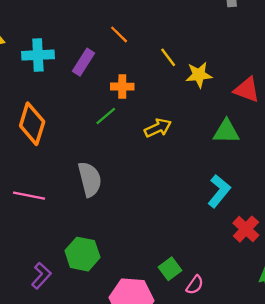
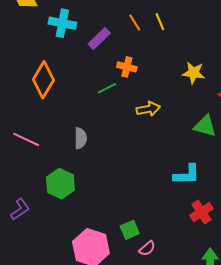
yellow line: (168, 57) -> (160, 22), moved
gray semicircle: (90, 179) -> (80, 138), size x0.7
cyan L-shape: (219, 191) -> (187, 175), turned 36
green hexagon: (82, 254) -> (60, 184), moved

